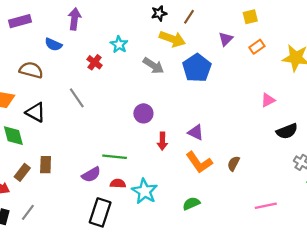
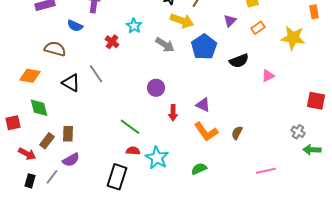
black triangle: (36, 112) -> (71, 83), moved
black semicircle: (287, 131) -> (239, 61), moved
green line: (115, 157) -> (130, 127), turned 30
purple semicircle: (91, 175) -> (71, 160), moved

